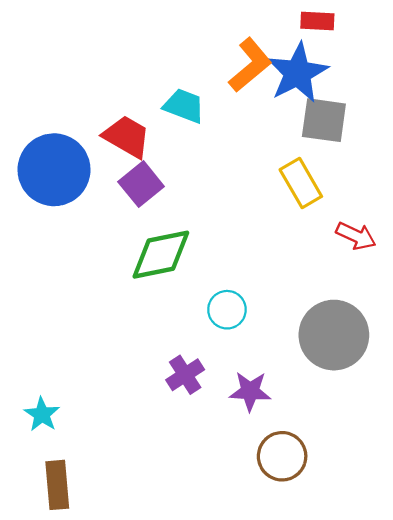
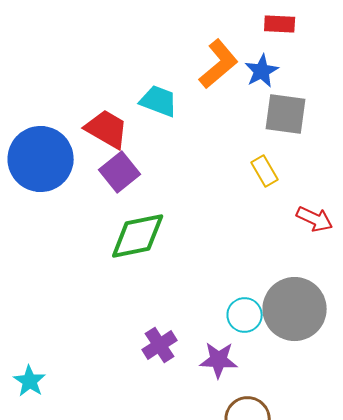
blue star: (298, 73) -> (262, 71), size x0.6
yellow rectangle: (301, 183) -> (265, 171), size x0.7
cyan circle: (227, 310) -> (245, 315), moved

